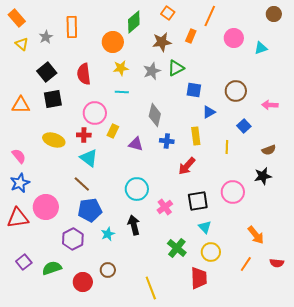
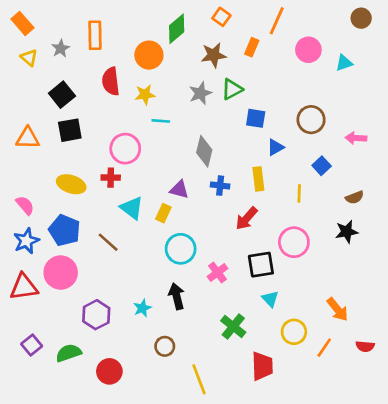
yellow star: (121, 68) -> (145, 95), moved
red semicircle: (84, 74) -> (111, 81), moved
yellow rectangle: (113, 131) -> (163, 213), moved
cyan triangle: (89, 158) -> (132, 208), moved
pink circle: (233, 192) -> (294, 242), moved
blue pentagon: (90, 210) -> (65, 230), moved, turned 30
yellow circle: (211, 252) -> (294, 332), moved
brown circle: (108, 270) -> (165, 346), moved

